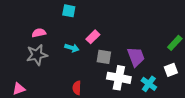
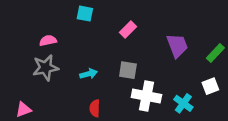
pink rectangle: (93, 37) -> (128, 30), moved
cyan arrow: (72, 48) -> (89, 74), moved, turned -32
purple trapezoid: (136, 57) -> (177, 46), moved

